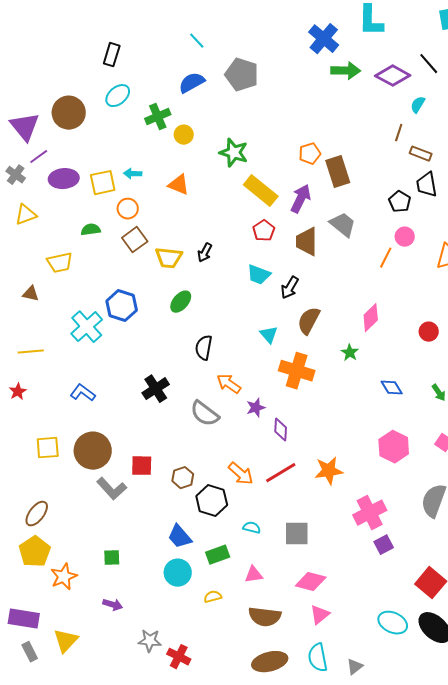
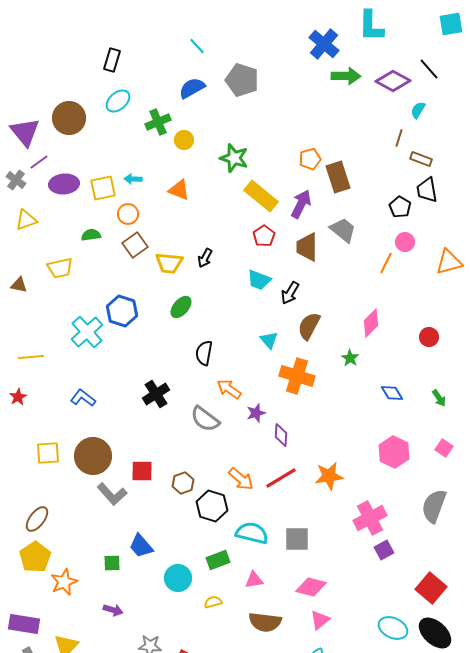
brown triangle: (31, 294) -> (19, 285), moved
cyan semicircle: (252, 528) -> (252, 533), size x1.8
blue trapezoid: (180, 537) -> (141, 546), moved

